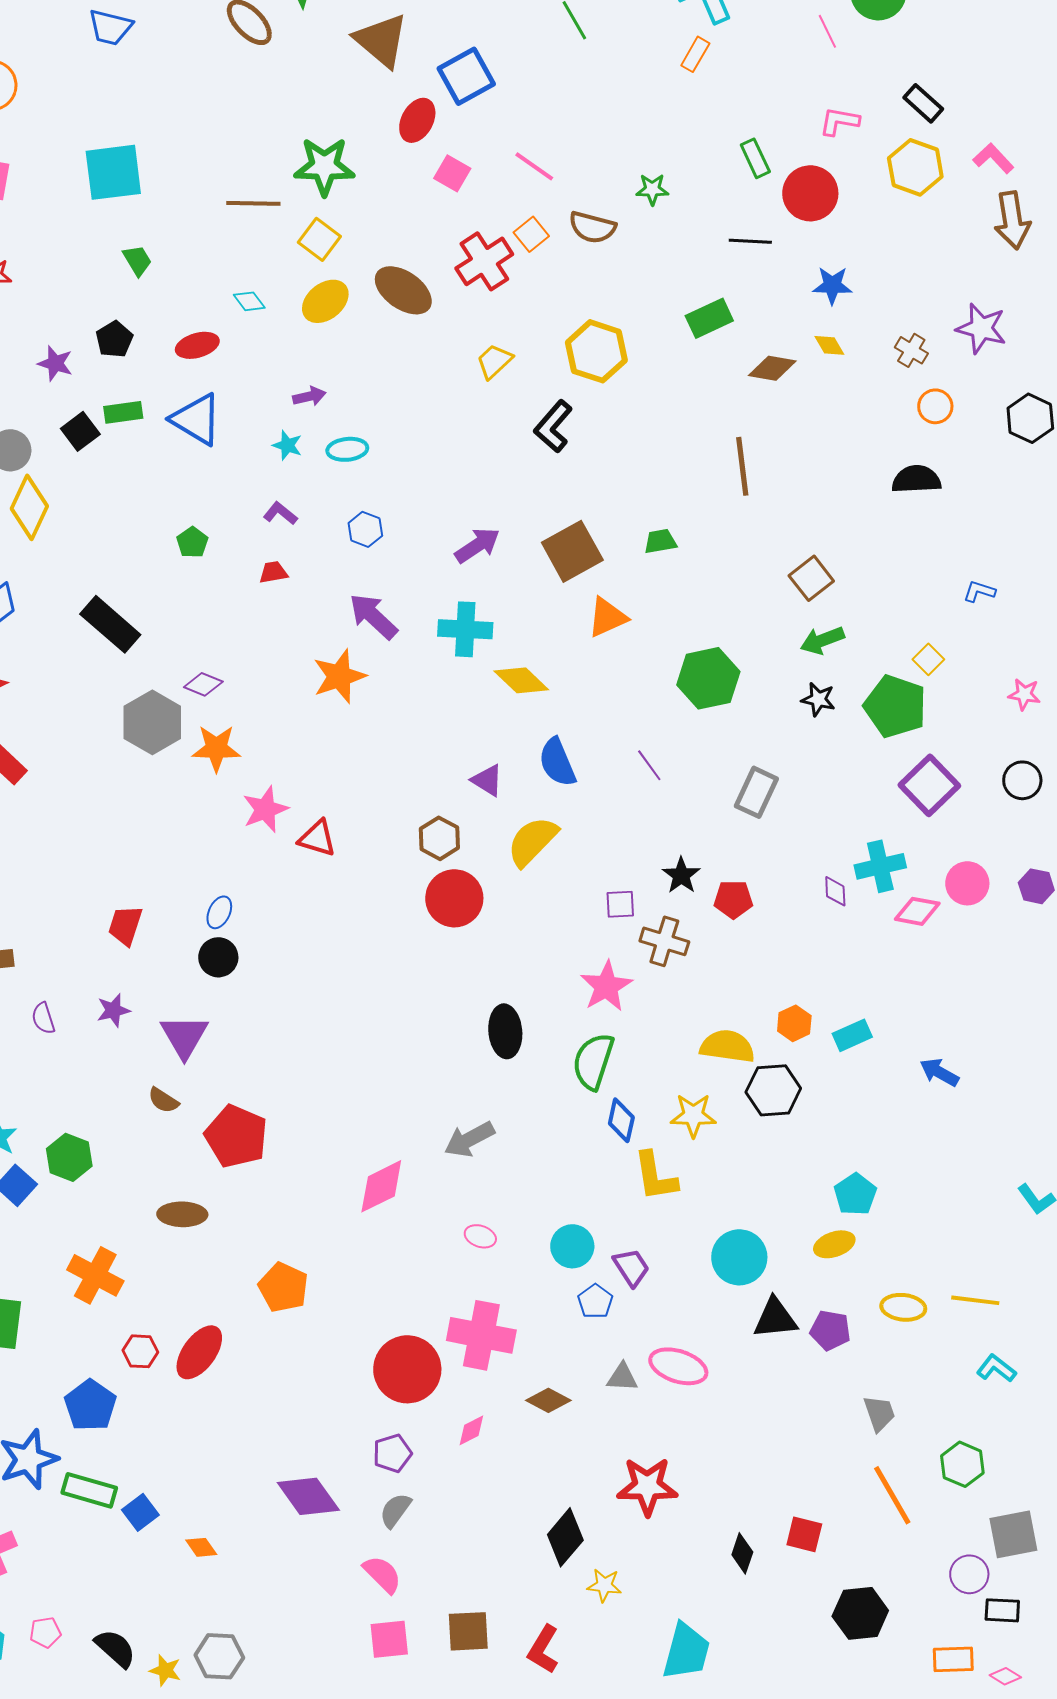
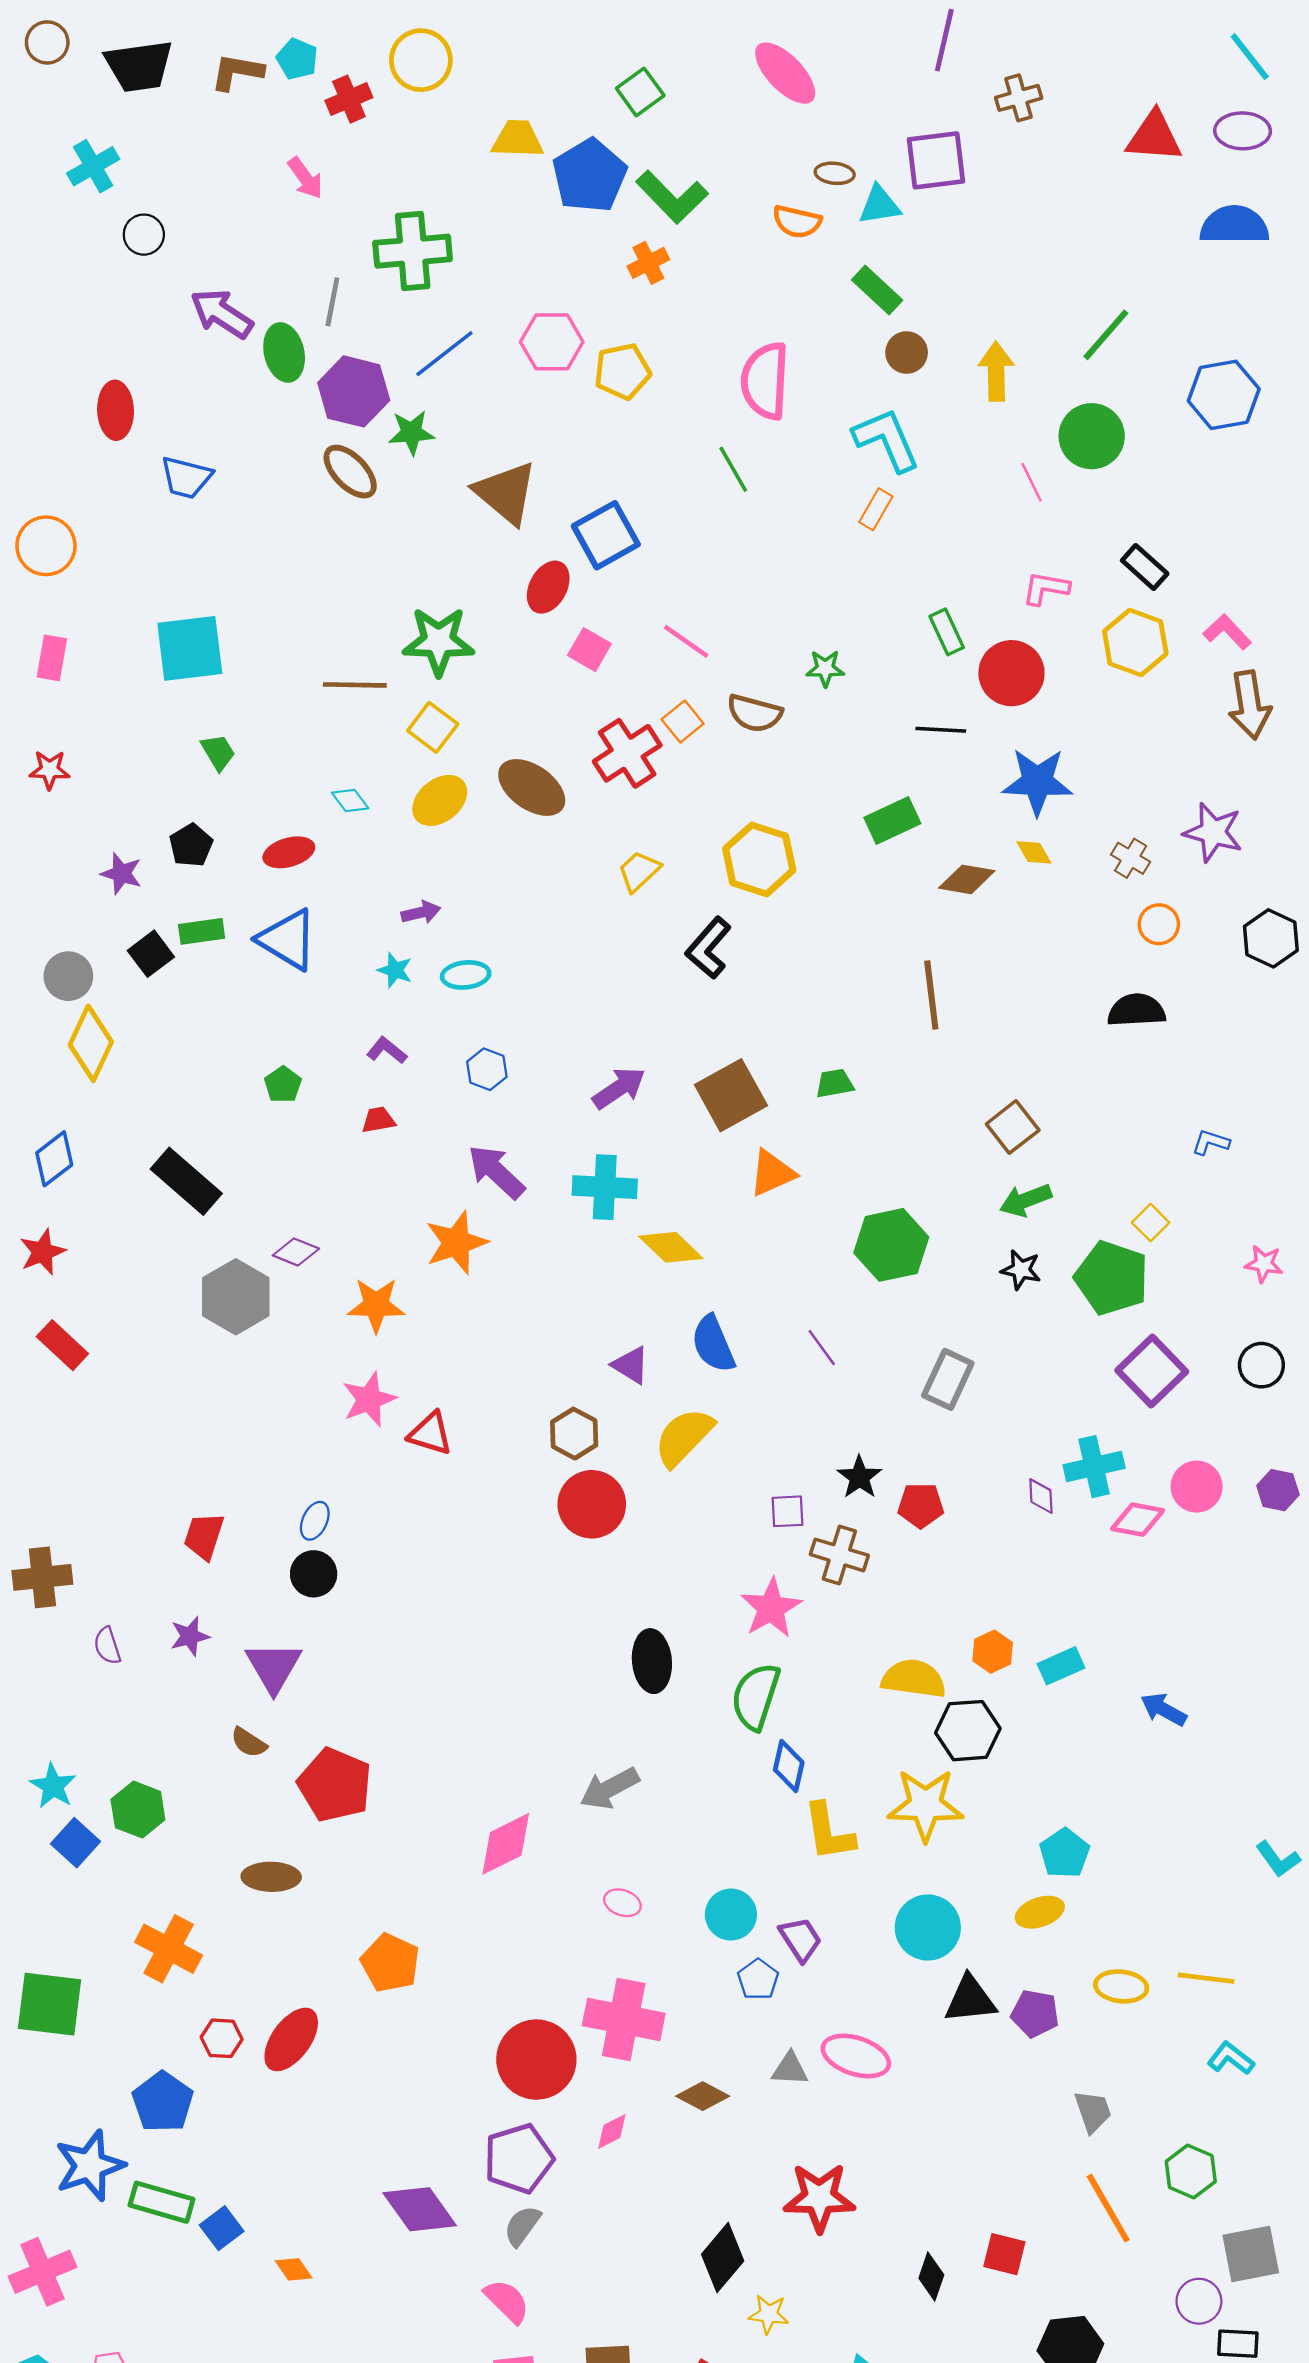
blue star: (832, 285) -> (1037, 782), size x1.5
orange star: (216, 748) -> (376, 1305), moved
yellow star: (693, 1115) -> (925, 1805), moved, size x1.4
purple pentagon: (392, 1453) -> (519, 2159), size x1.5

